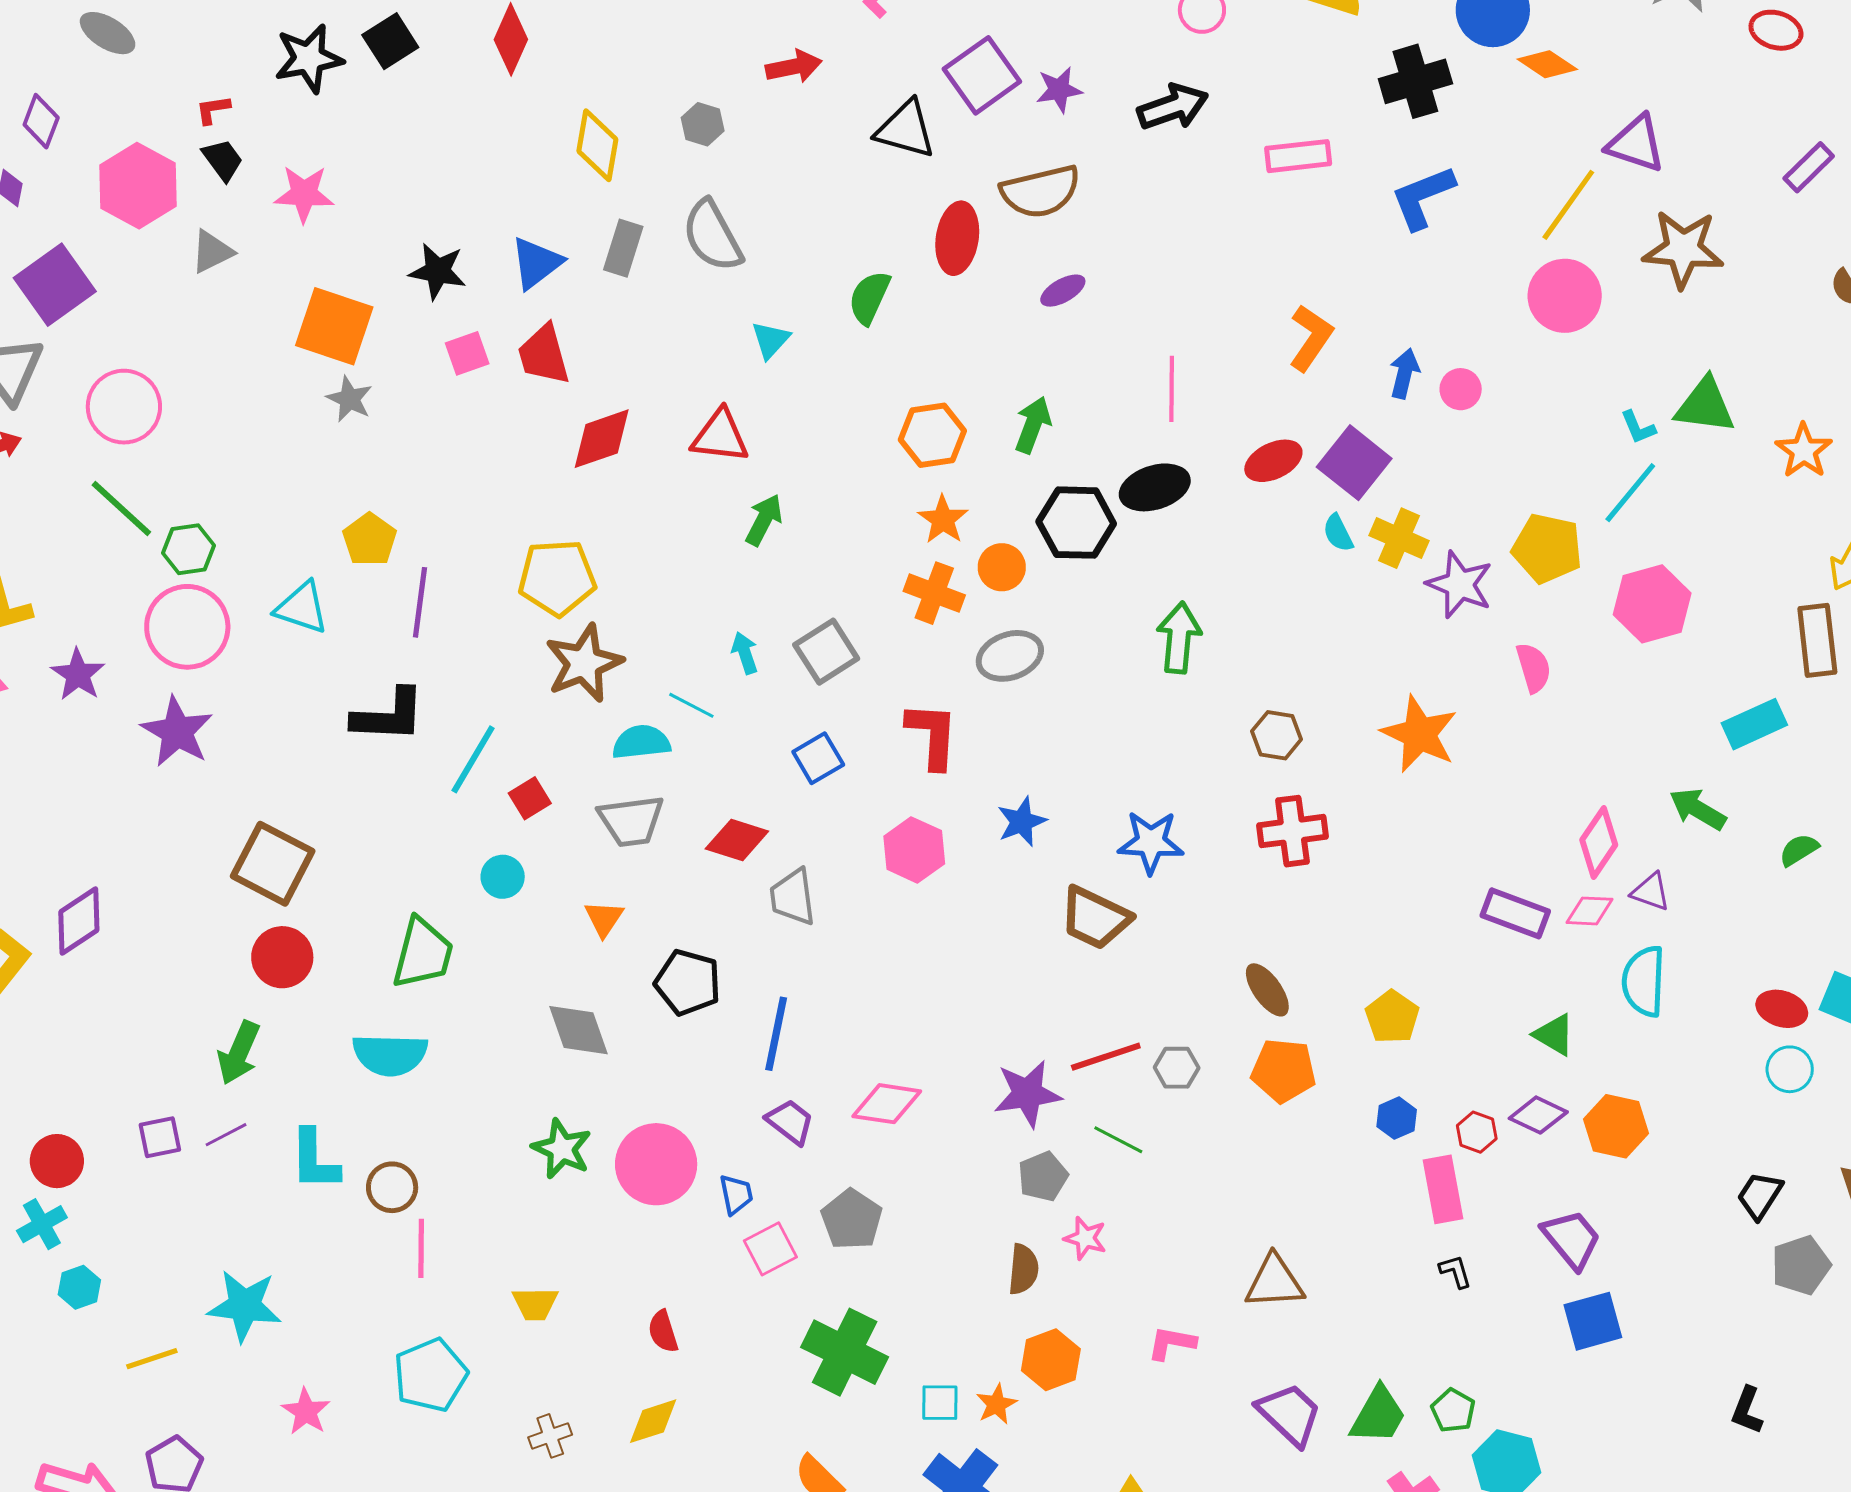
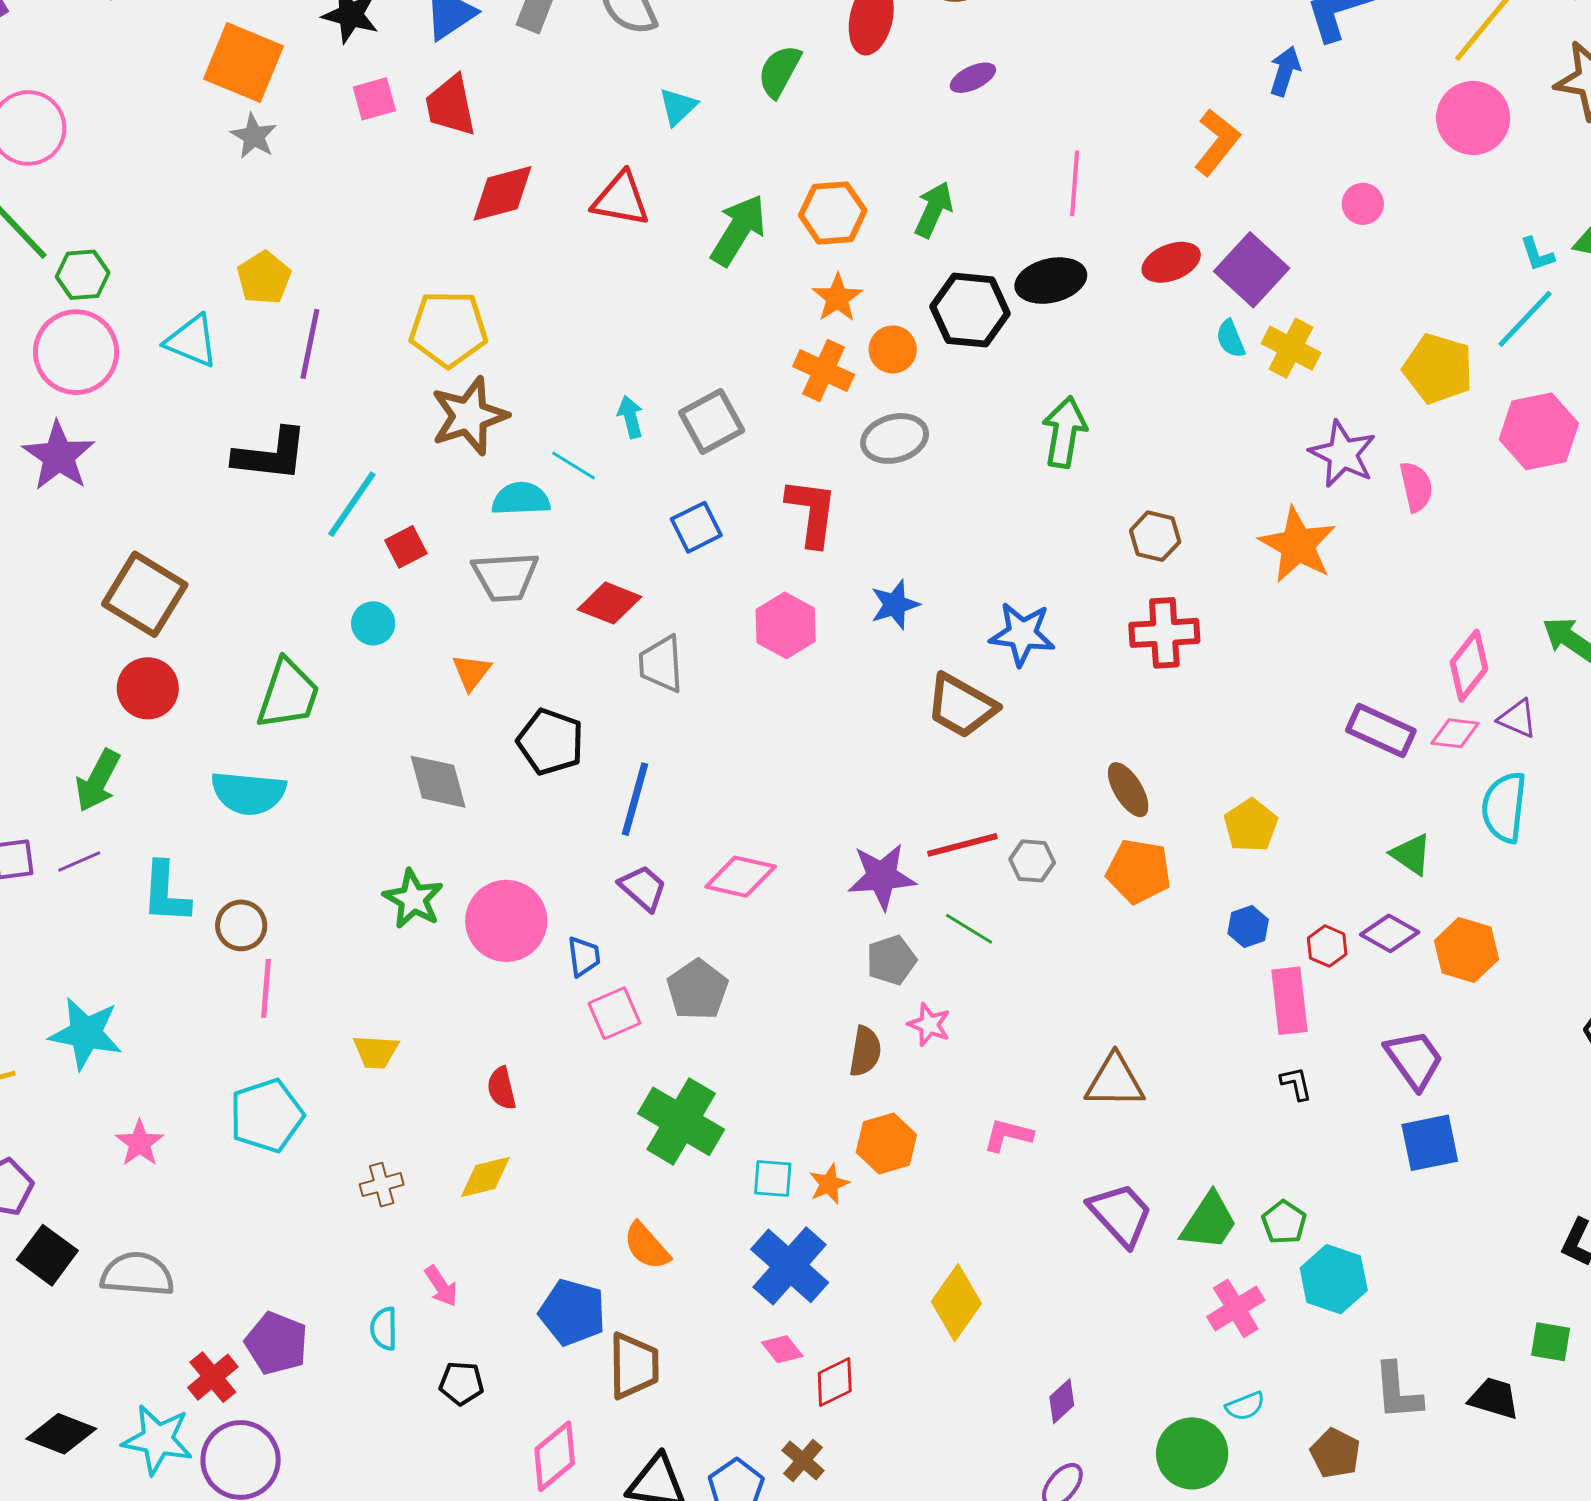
blue arrow: (1404, 373) -> (1285, 71), moved
green arrow: (764, 520) -> (738, 230), moved, size x1.4
purple star: (1460, 585) -> (1343, 454), moved

